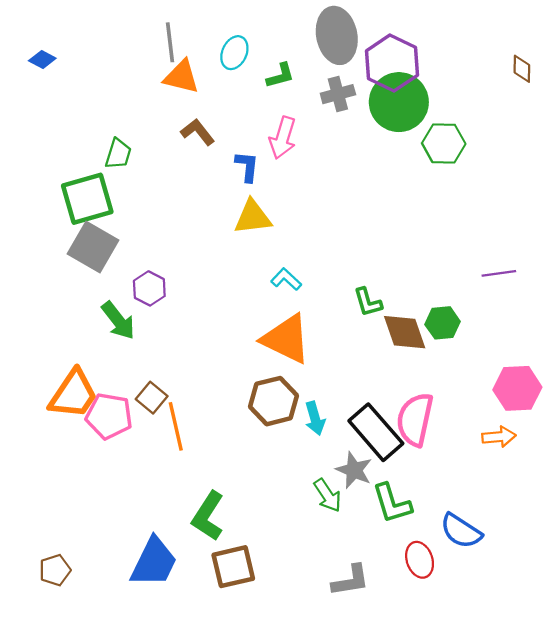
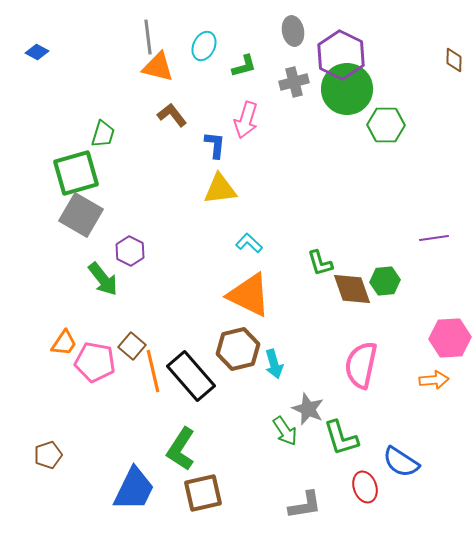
gray ellipse: (337, 35) -> (293, 31), size x0.6
orange trapezoid: (73, 394) -> (64, 343), size x0.6
black rectangle: (376, 432) -> (191, 376), moved
brown pentagon: (55, 570) -> (48, 455), moved

